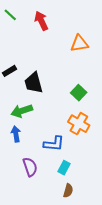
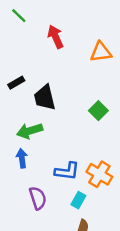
red arrow: (41, 21) -> (56, 37), moved
orange cross: (79, 124) -> (99, 174), moved

